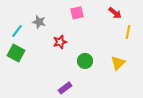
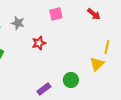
yellow line: (128, 32) -> (107, 47), moved
green circle: (85, 61) -> (71, 80), moved

